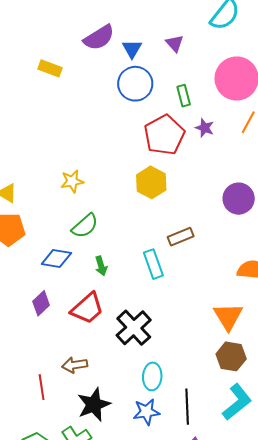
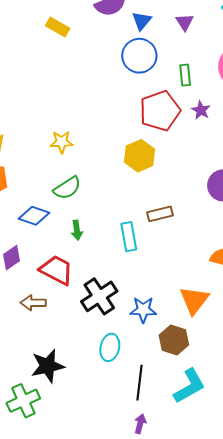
red trapezoid: (87, 308) -> (56, 270), turned -120
brown hexagon: (231, 356) -> (174, 340), moved
brown arrow: (75, 365) -> (33, 303), moved
blue star: (146, 412) -> (143, 310), moved

